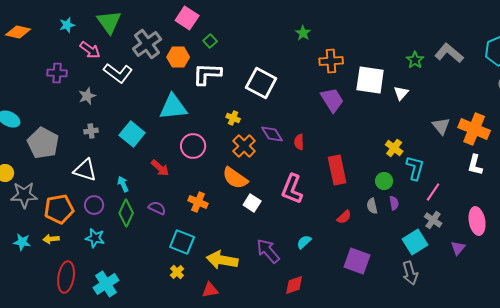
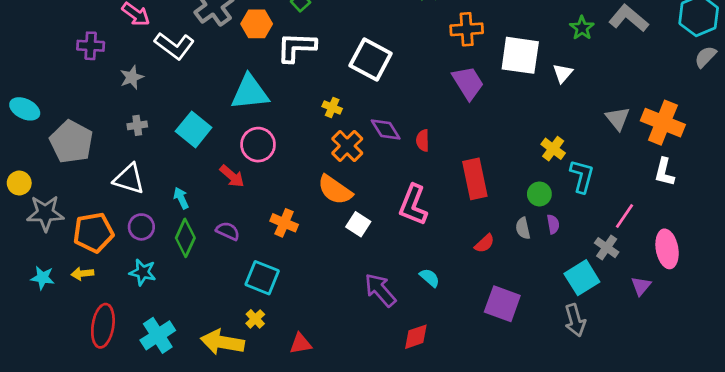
pink circle: (193, 146) -> (258, 145), moved
pink line: (433, 192) -> (624, 216), moved
cyan semicircle: (304, 242) -> (430, 278), turned 84
yellow arrow: (222, 260) -> (222, 342), moved

